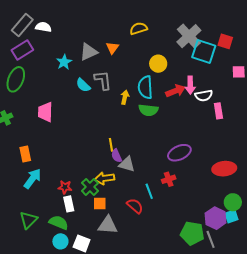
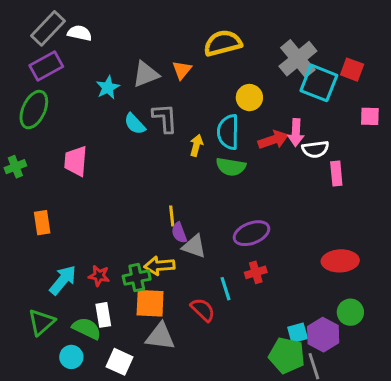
yellow semicircle: (139, 29) -> (223, 43), size x1.4
purple ellipse: (179, 153) -> (251, 233), moved
cyan arrow: (32, 179) -> (63, 280), moved
green cross: (90, 187) -> (137, 278), turned 30
white rectangle: (69, 204) -> (103, 315), moved
orange square: (100, 204) -> (150, 303), size x1.5
cyan square: (231, 216) -> (298, 333), moved
cyan circle: (60, 241) -> (71, 357), moved

